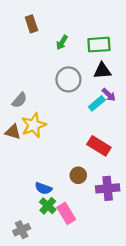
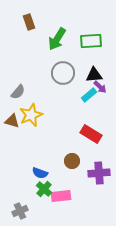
green arrow: (62, 42) -> (57, 39), size x1.6
black triangle: (102, 71) -> (94, 75), moved
pink rectangle: (66, 213) -> (61, 196), turned -66

